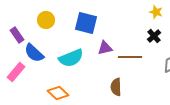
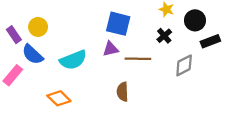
yellow circle: (46, 20) -> (38, 27), moved
blue square: (86, 23) -> (118, 24), moved

